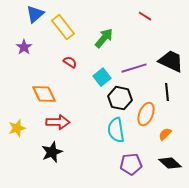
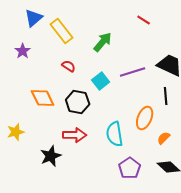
black hexagon: (120, 98) -> (78, 102), moved
red arrow: (58, 122) -> (75, 135), moved
purple pentagon: (131, 164) -> (130, 168), turned -30

